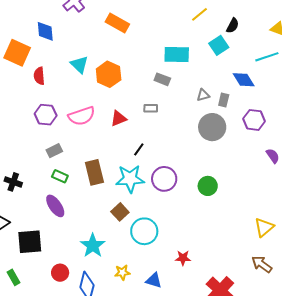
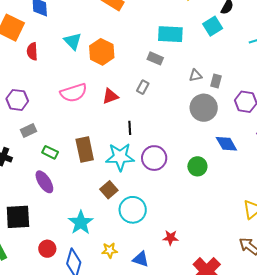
blue diamond: (244, 80) -> (226, 144), moved
gray rectangle: (151, 108) -> (143, 87), turned -64
purple hexagon: (46, 115) -> (17, 100), moved
black line: (139, 149) -> (130, 128), turned -40
gray rectangle: (54, 151) -> (29, 131), moved

